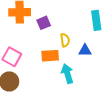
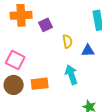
orange rectangle: (50, 56) -> (40, 84), moved

